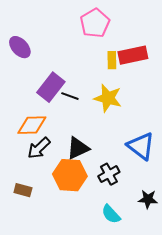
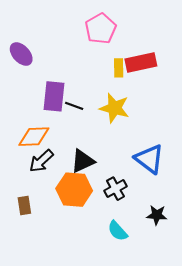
purple rectangle: (51, 87) -> (54, 96), turned -32
brown rectangle: (23, 190) -> (24, 206), turned 66

